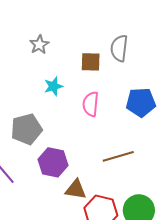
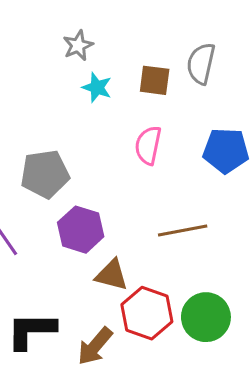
cyan star: (53, 86) -> (97, 88), moved, turned 30

